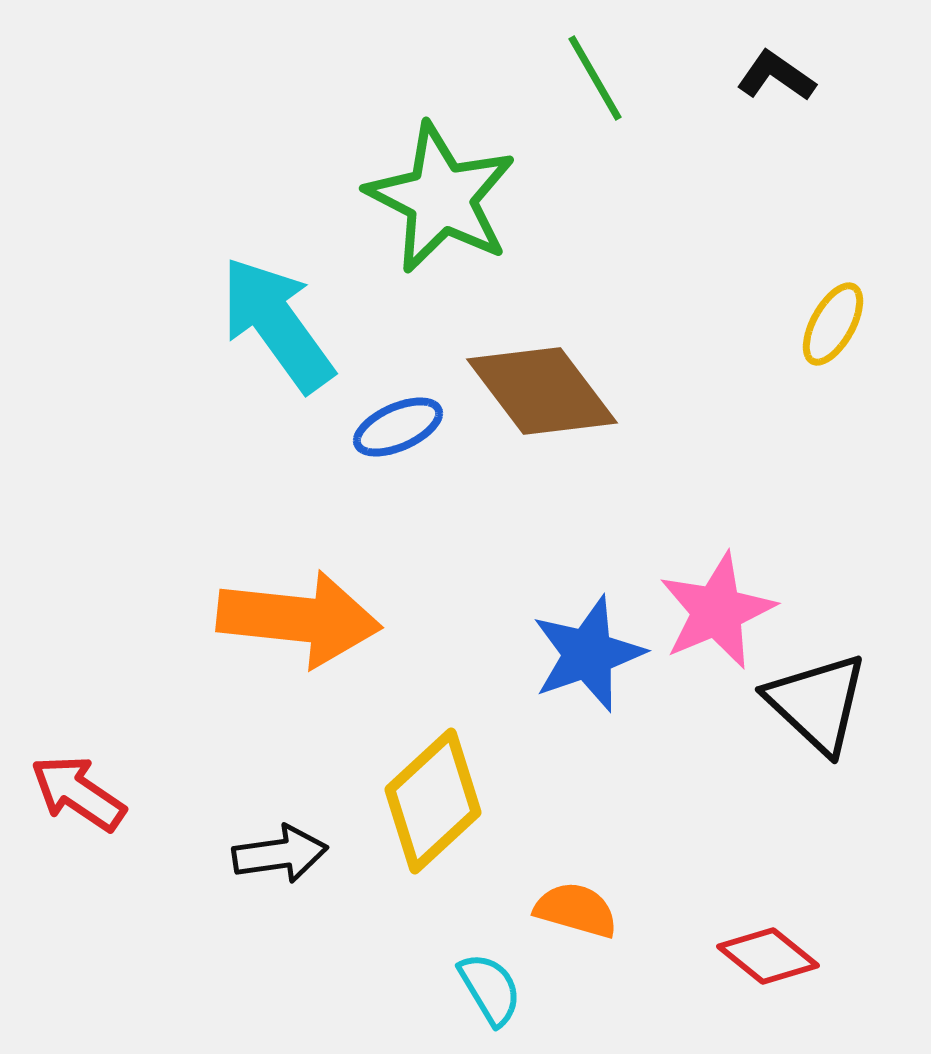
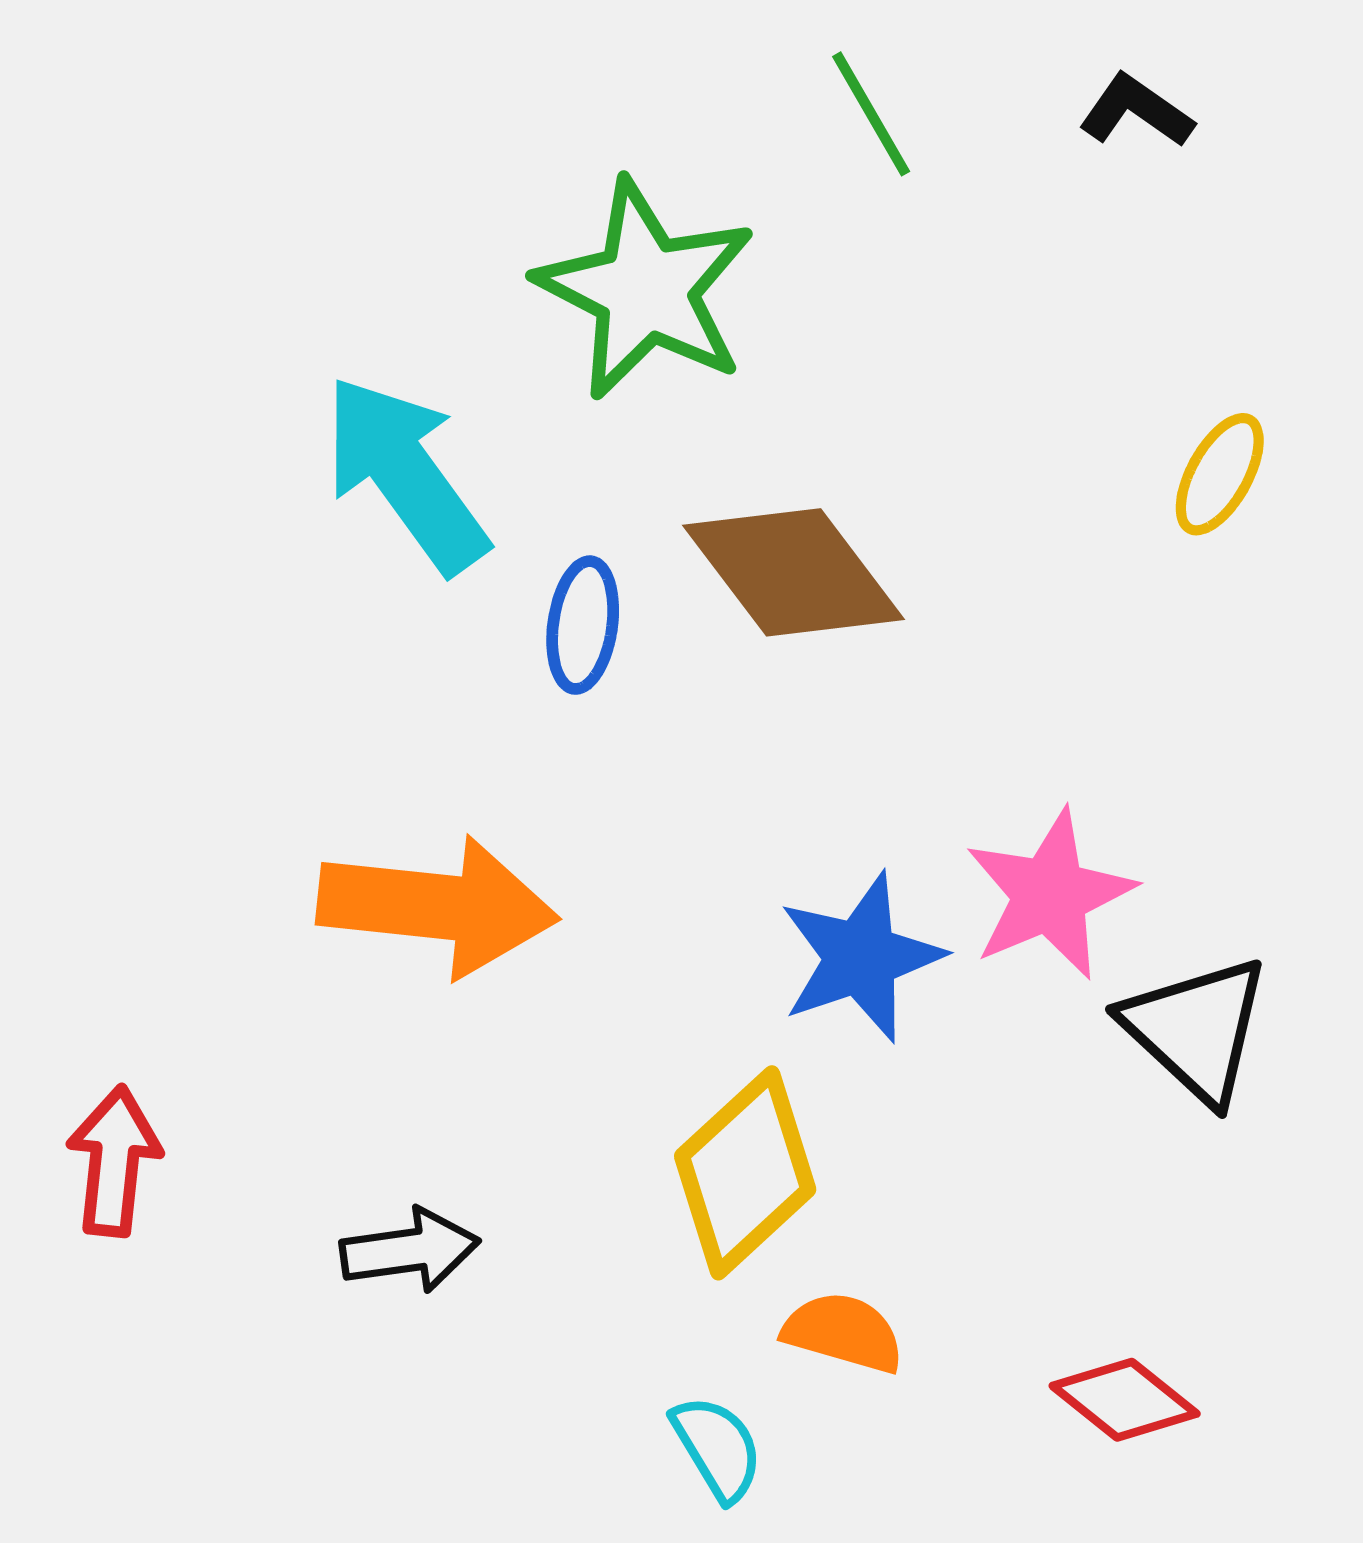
blue ellipse: (398, 427) -> (583, 625), turned -58
red arrow: (78, 793) -> (114, 1161), turned 62
yellow diamond: (433, 801) -> (745, 1173), moved

